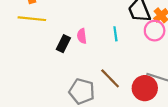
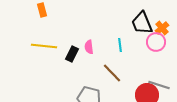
yellow line: (32, 19) -> (44, 46), moved
brown line: (110, 78) -> (112, 73), moved

